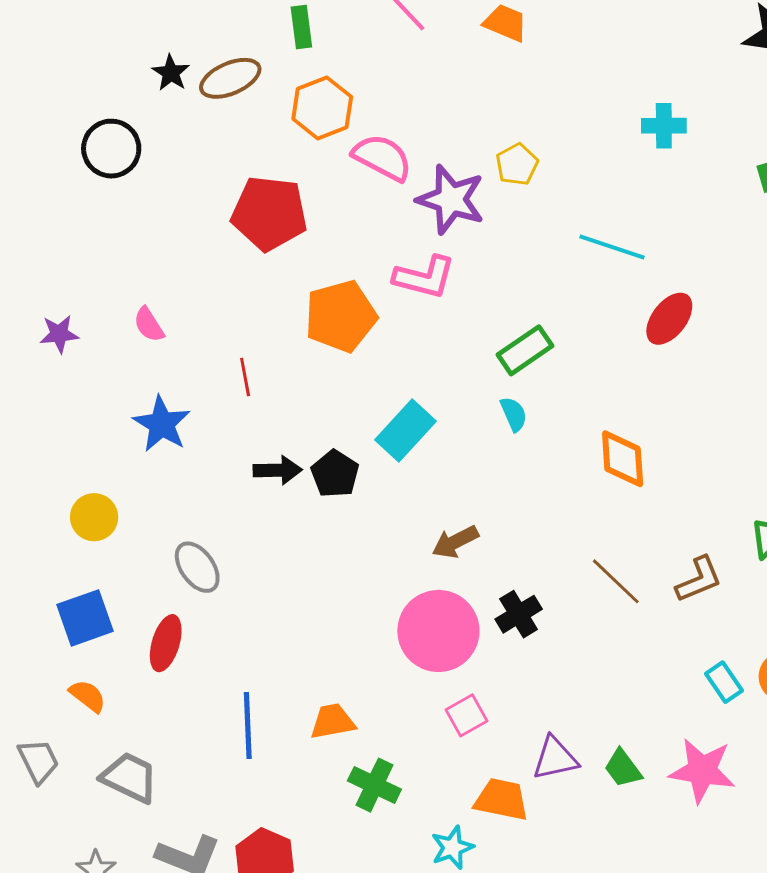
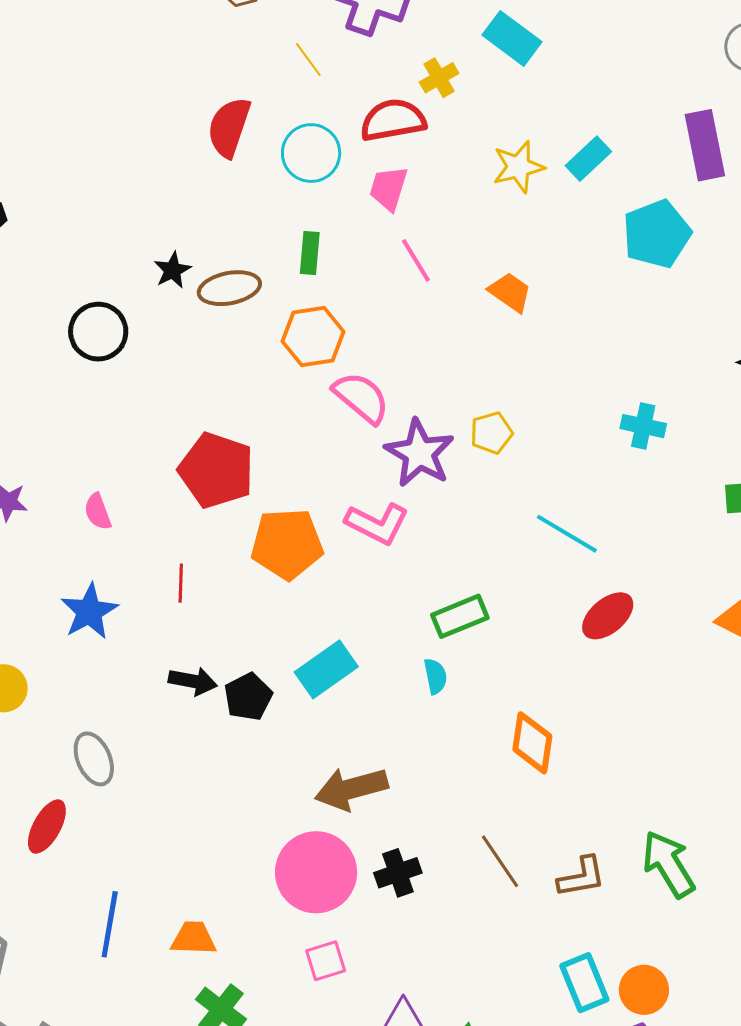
red pentagon: (269, 213) -> (216, 470), moved
brown arrow: (455, 542) -> (351, 789), size x1.5
cyan rectangle: (724, 682) -> (584, 983), size x1.4

